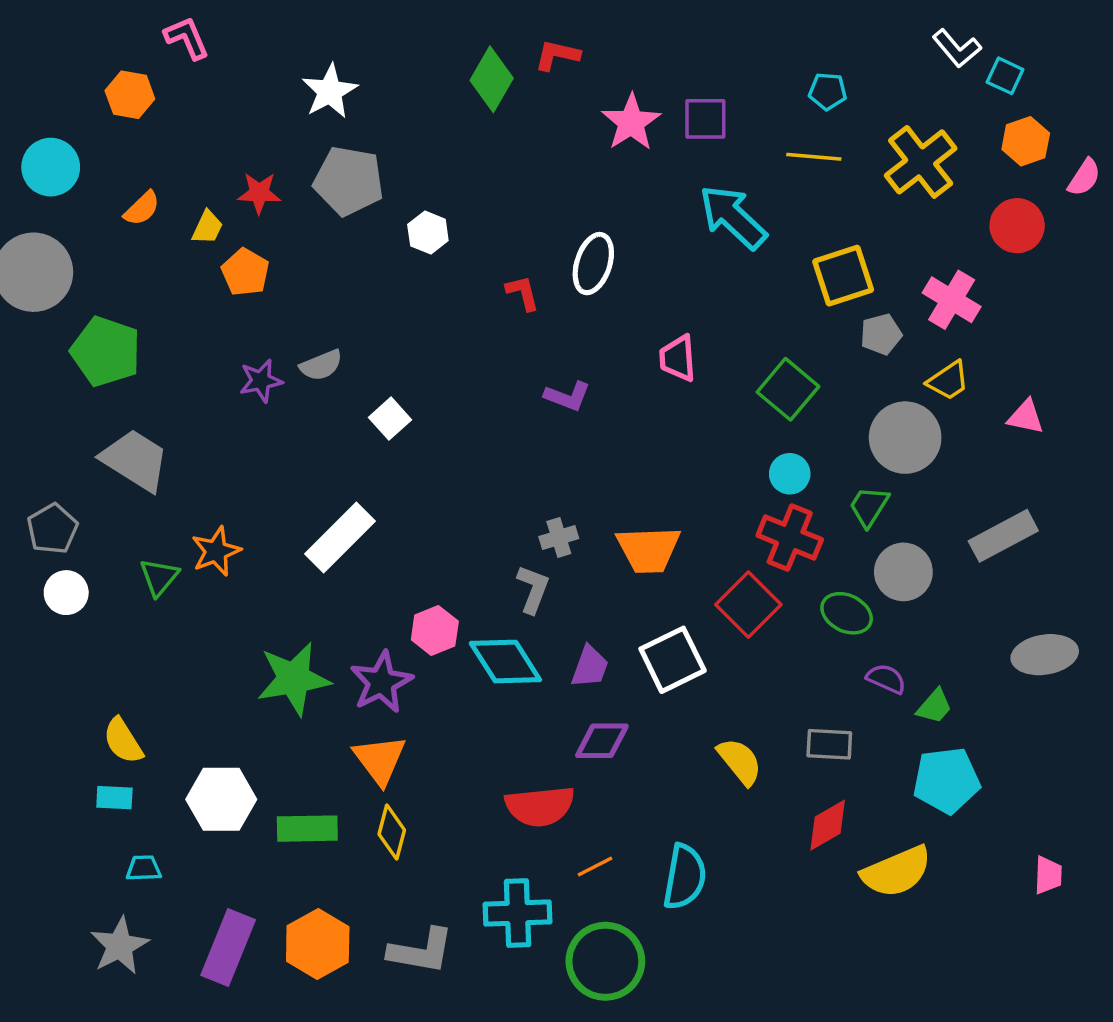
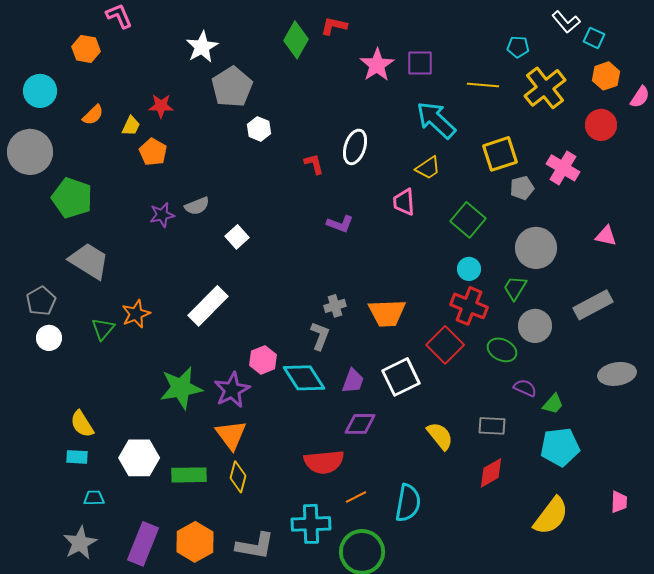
cyan pentagon: (828, 91) -> (518, 47), moved
gray pentagon: (349, 181) -> (232, 87), moved, turned 30
yellow trapezoid: (948, 381) -> (428, 168), moved
yellow semicircle: (897, 872) -> (551, 516), moved, turned -30

